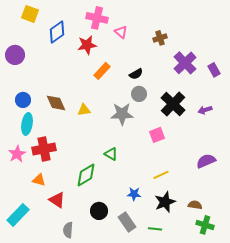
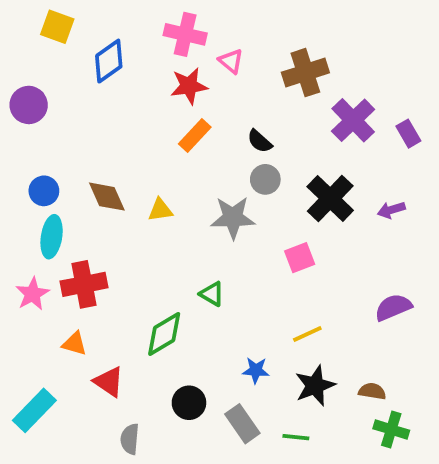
brown cross: (160, 38) -> (305, 73), size x1.6
red star: (87, 45) -> (189, 86), moved
black semicircle: (136, 74) -> (260, 141), turned 72

